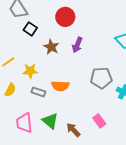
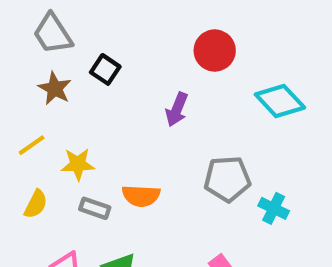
red circle: (65, 17) -> (215, 51), moved
black square: (30, 29) -> (105, 69), moved
brown star: (51, 47) -> (55, 88), moved

